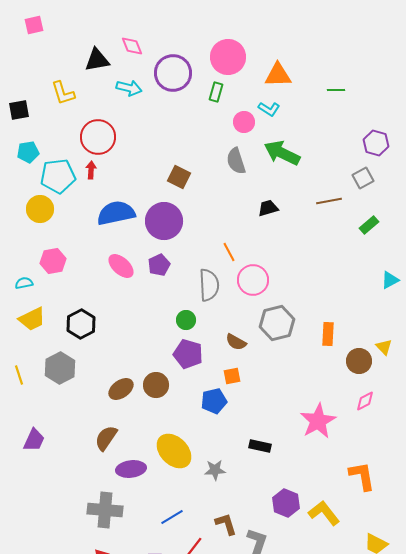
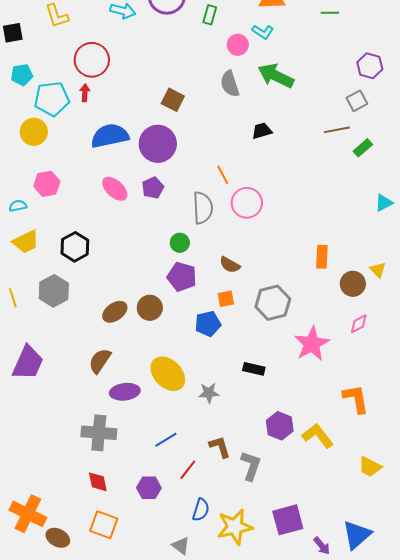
brown line: (329, 201) -> (337, 130), moved
gray hexagon: (277, 323) -> (273, 303), moved
purple trapezoid: (34, 440) -> (28, 363), size x1.5

